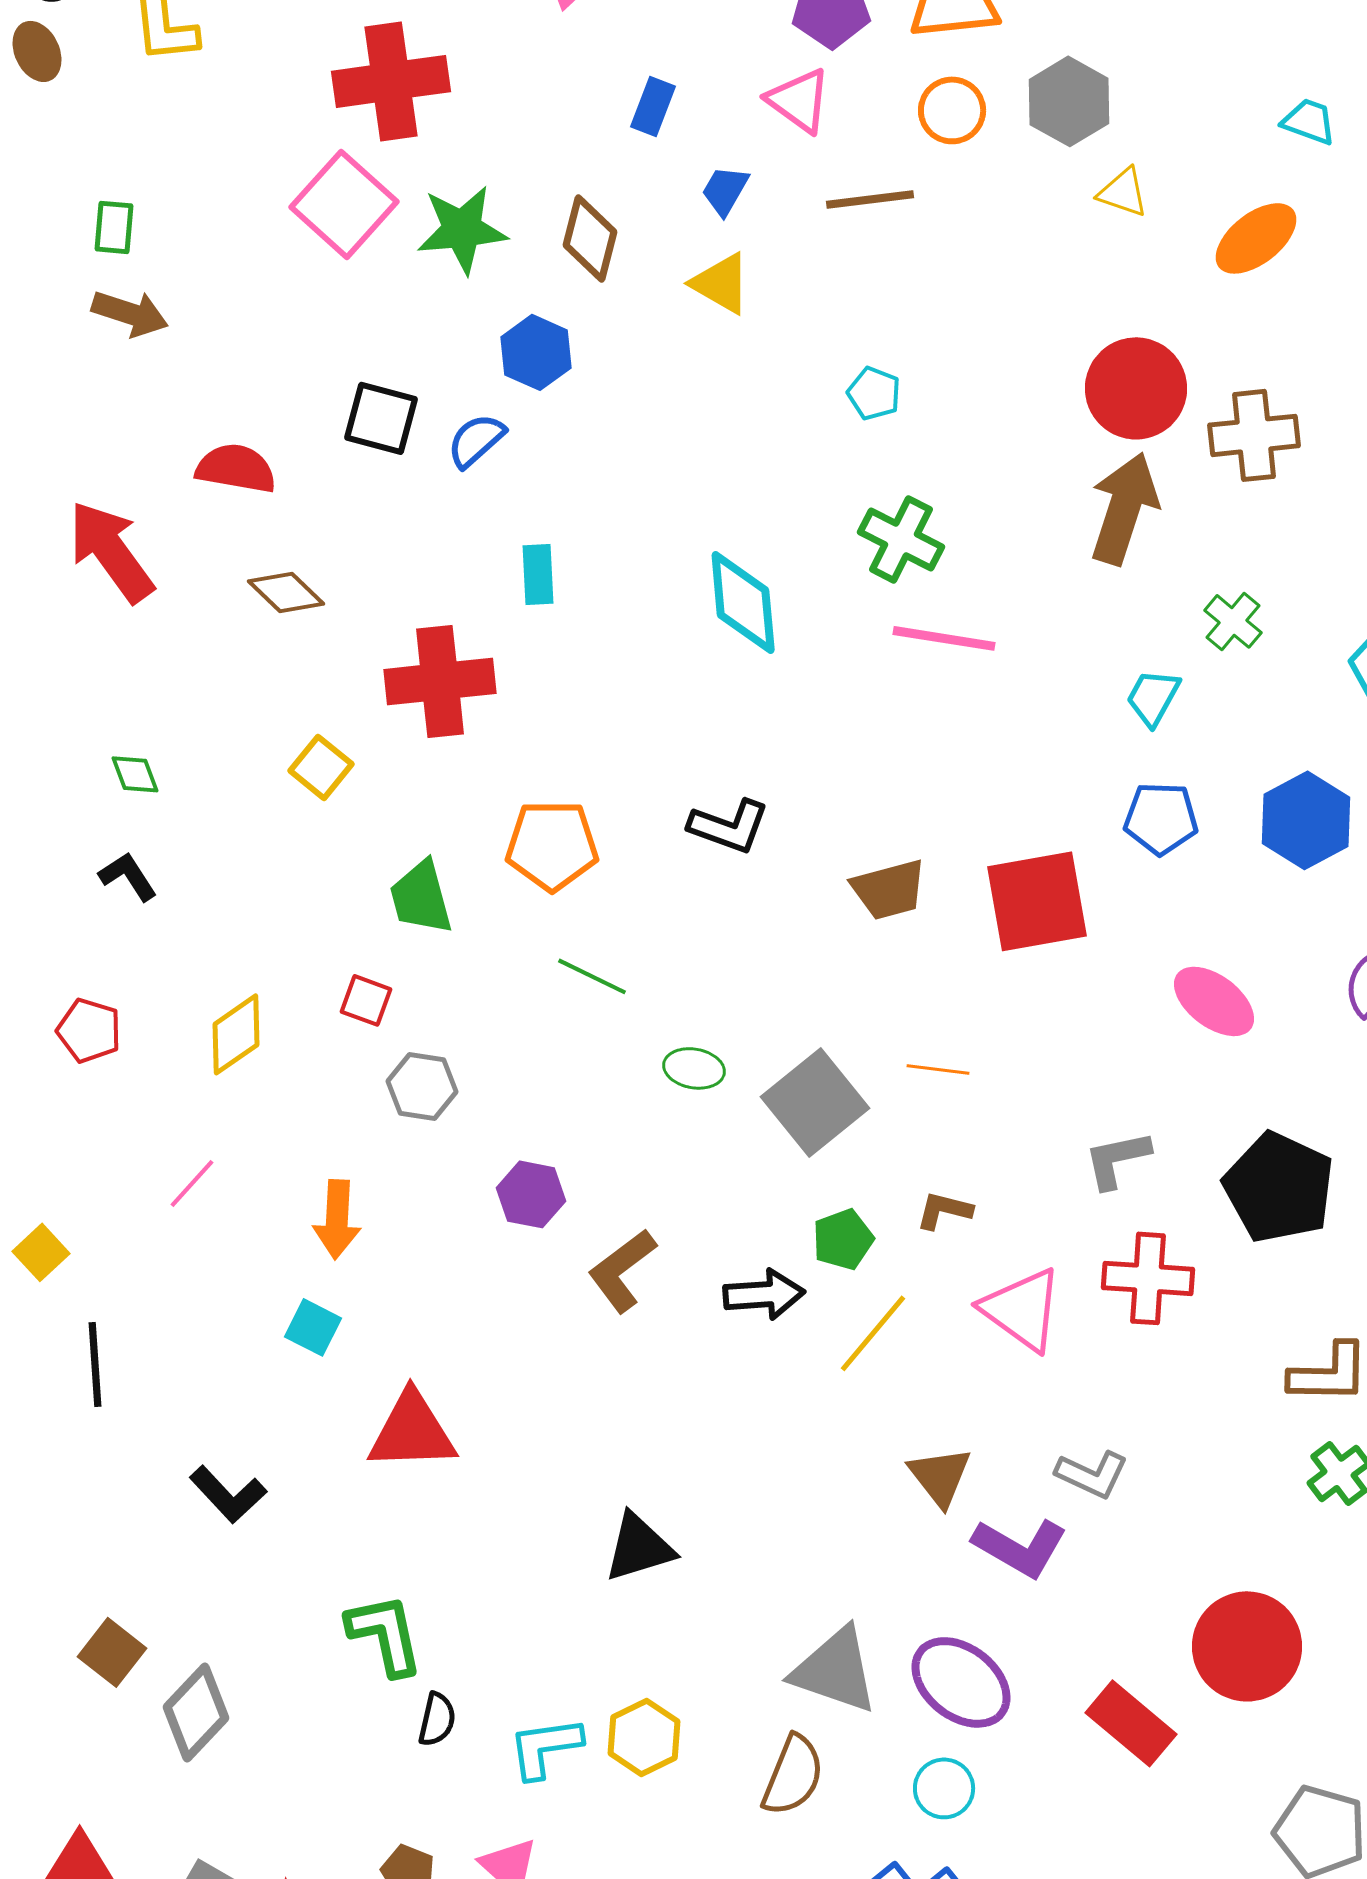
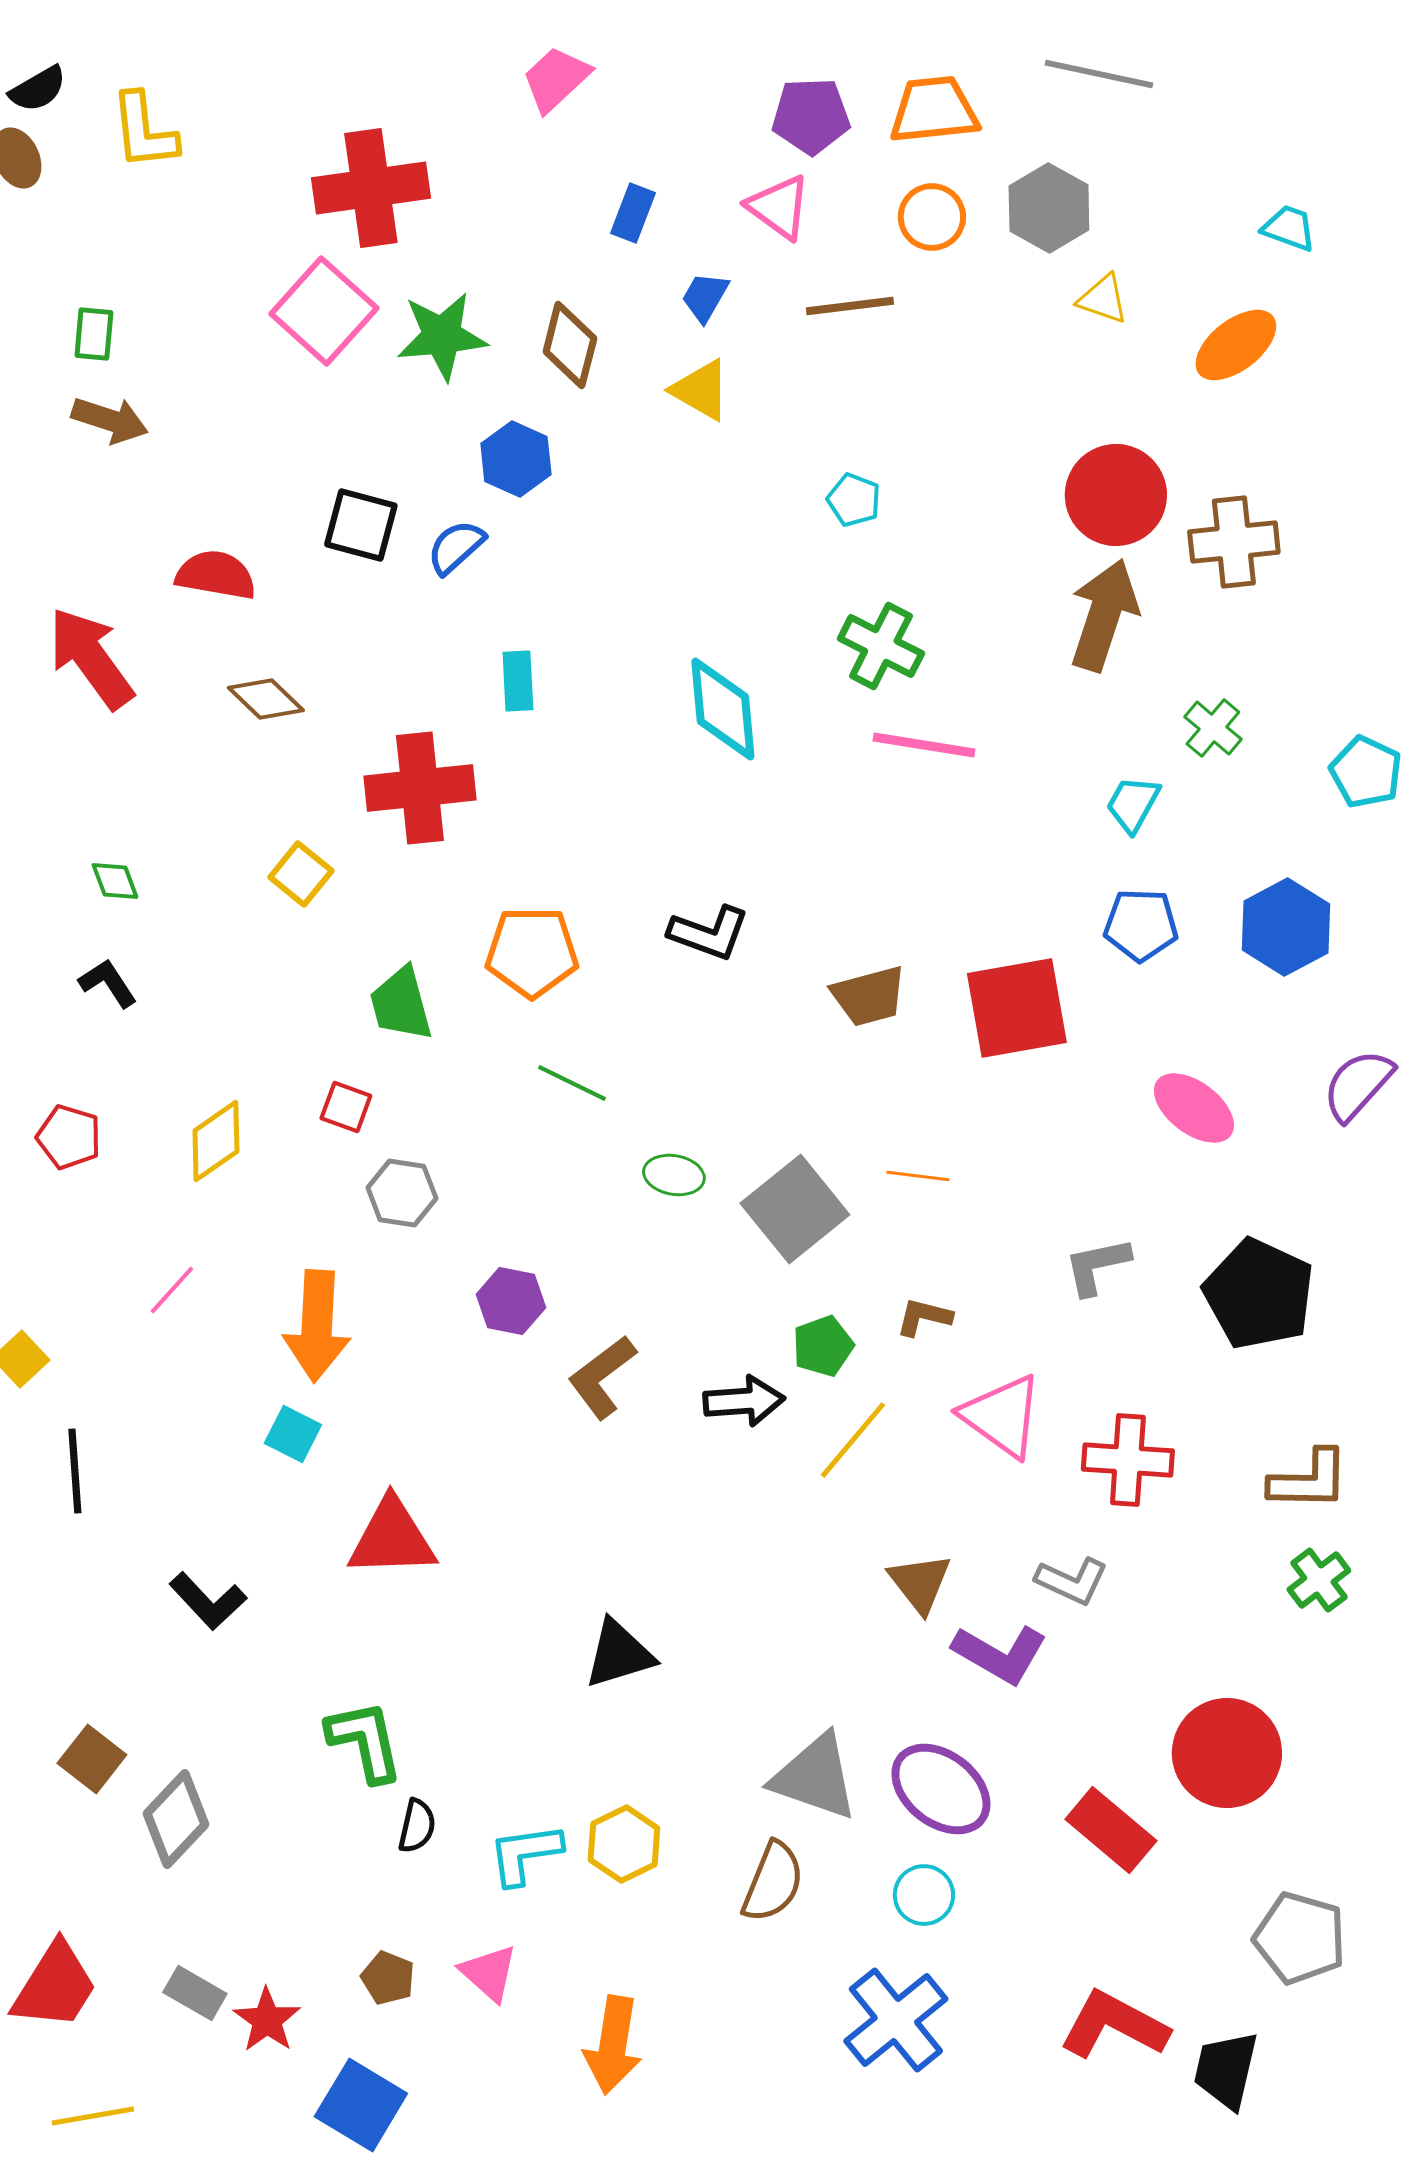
orange arrow: (337, 1219) -> (317, 1326), size x1.4
red cross: (1148, 1278) -> (1128, 1460), moved

